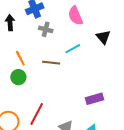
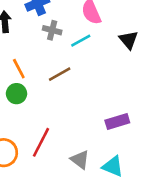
cyan line: (73, 49) -> (81, 41), moved
brown line: (51, 63) -> (60, 74), turned -36

